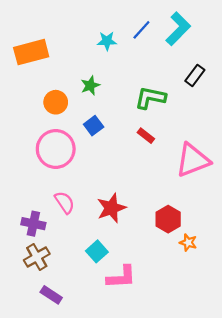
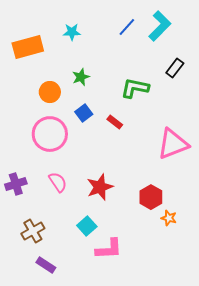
cyan star: (107, 41) -> (72, 32), moved
red rectangle: (146, 136) -> (115, 122), moved
purple cross: (33, 224) -> (16, 184), moved, turned -30

